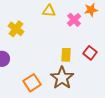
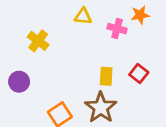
pink cross: (74, 20) -> (117, 29), turned -32

